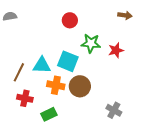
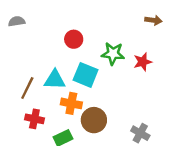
red circle: (70, 20) -> (74, 39), moved
brown circle: (80, 86) -> (94, 120), moved

